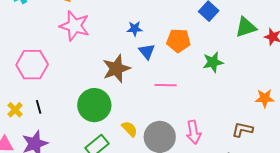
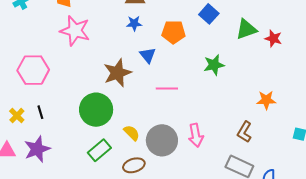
blue star: (135, 29) -> (134, 23), moved
orange pentagon: (178, 41) -> (173, 32), moved
brown L-shape: (242, 130) -> (244, 132), turned -70

